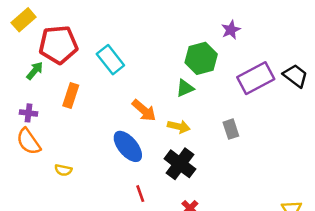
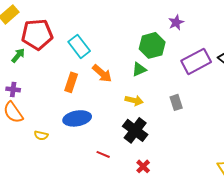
orange rectangle: (71, 96) -> (71, 82), moved
orange arrow: (144, 110) -> (102, 73), moved
blue ellipse: (128, 146) -> (77, 118), moved, turned -60
red line: (140, 194) -> (103, 154), turned -48

